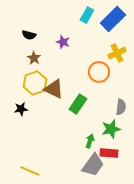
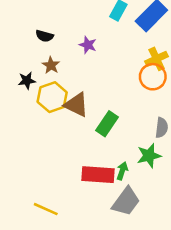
orange circle: (99, 72) -> (153, 77), moved
black star: (21, 109) -> (27, 81), moved
red rectangle: (109, 153) -> (98, 175), moved, size x1.4

